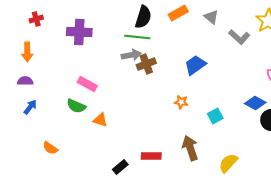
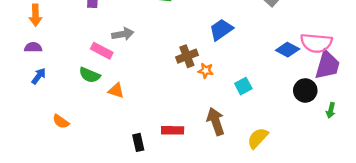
gray arrow: (131, 55) -> (123, 34), moved
brown cross: (146, 64) -> (187, 56), moved
blue diamond: (255, 103) -> (288, 50), moved
black rectangle: (120, 167) -> (138, 142), turned -63

